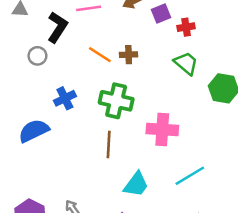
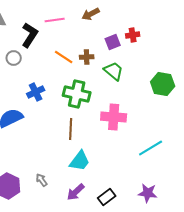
purple square: (161, 13) -> (113, 42), moved
green trapezoid: (186, 63) -> (114, 71), moved
cyan line: (190, 176) -> (151, 148), moved
cyan trapezoid: (136, 184) -> (80, 161), moved

